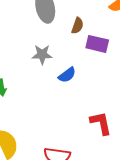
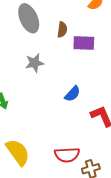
blue semicircle: (67, 75) -> (72, 94), moved

